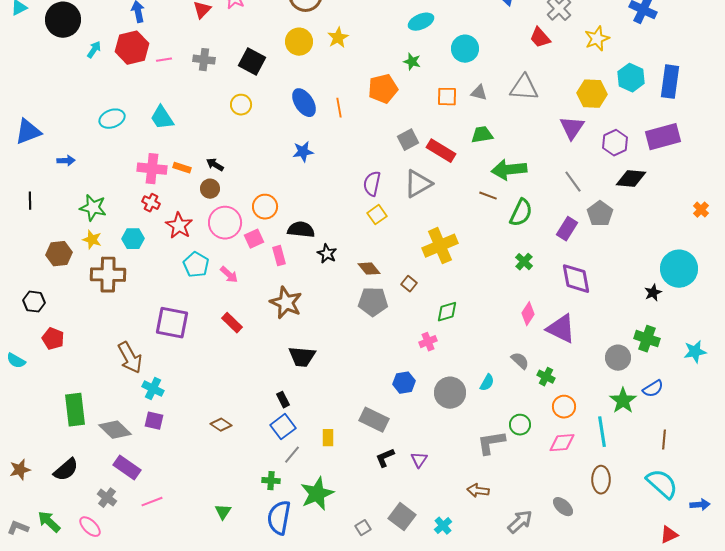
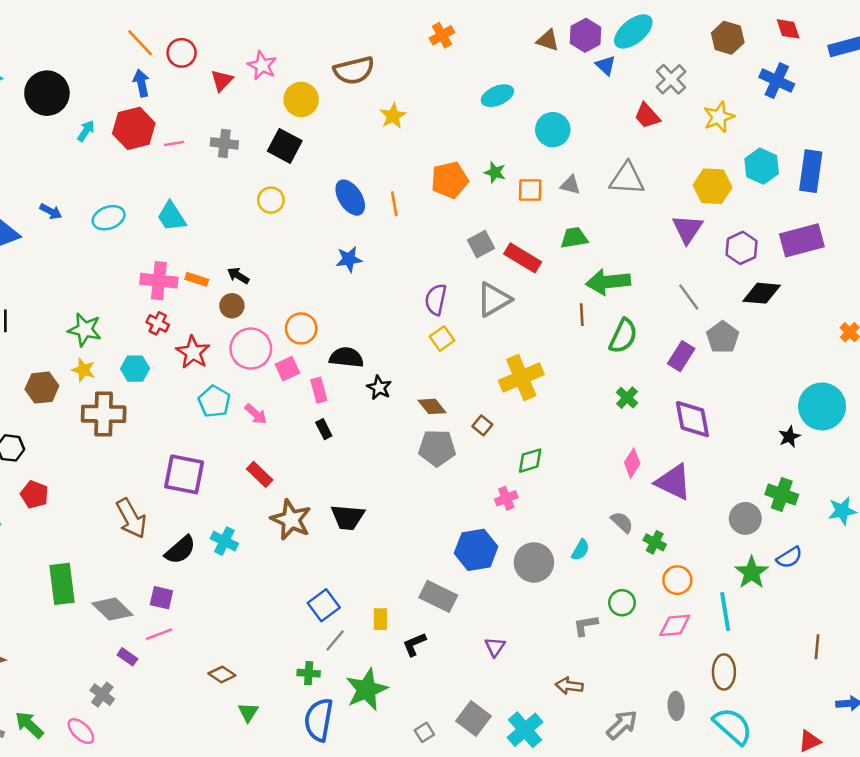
yellow circle: (299, 42) -> (301, 99), moved
green star: (412, 62) -> (495, 172), moved
blue arrow: (66, 161) -> (51, 211), moved, turned 30
brown line: (488, 196) -> (582, 315), turned 66
brown star: (286, 303) -> (291, 520), moved
blue hexagon: (404, 383) -> (476, 550), size x1.5
cyan cross: (153, 389) -> (224, 541), moved
black rectangle: (283, 400) -> (324, 429), moved
brown diamond: (221, 425) -> (222, 674), moved
brown line: (664, 440) -> (817, 647), moved
gray L-shape: (491, 443) -> (585, 625), size x0.7
black L-shape: (385, 458) -> (414, 644), moved
purple rectangle: (127, 468) -> (127, 657), size x0.6
black semicircle: (66, 470) -> (180, 550), moved
cyan semicircle: (662, 484) -> (733, 726), moved
pink line: (152, 502) -> (159, 634), moved
gray ellipse: (563, 507) -> (676, 706), turned 45
cyan cross: (443, 526) -> (525, 730), size x1.6

